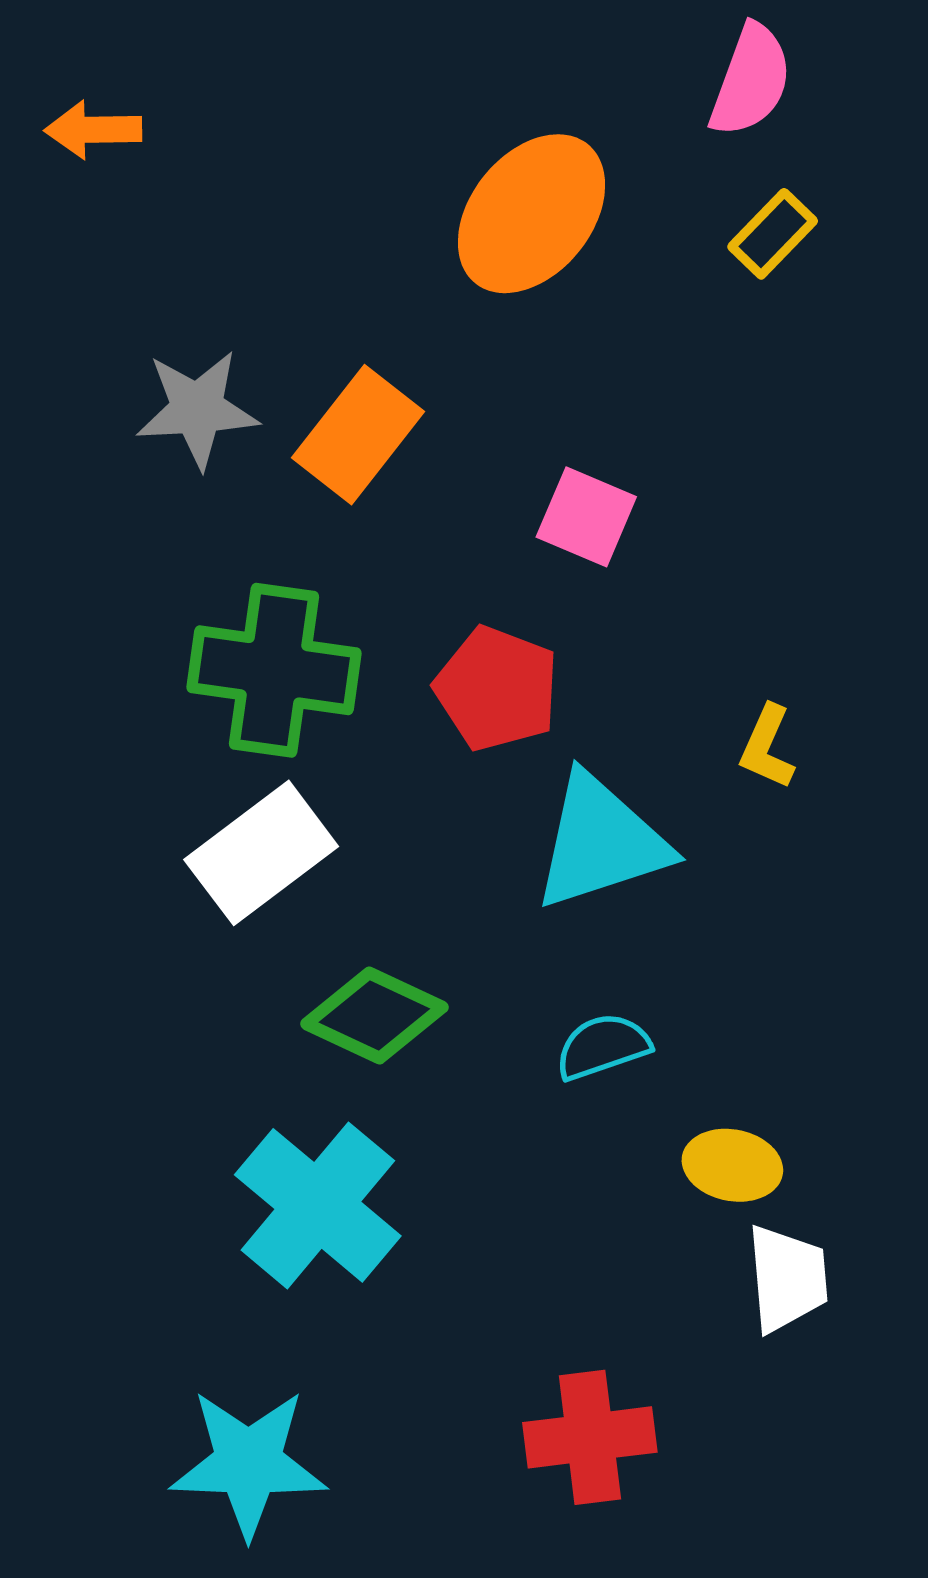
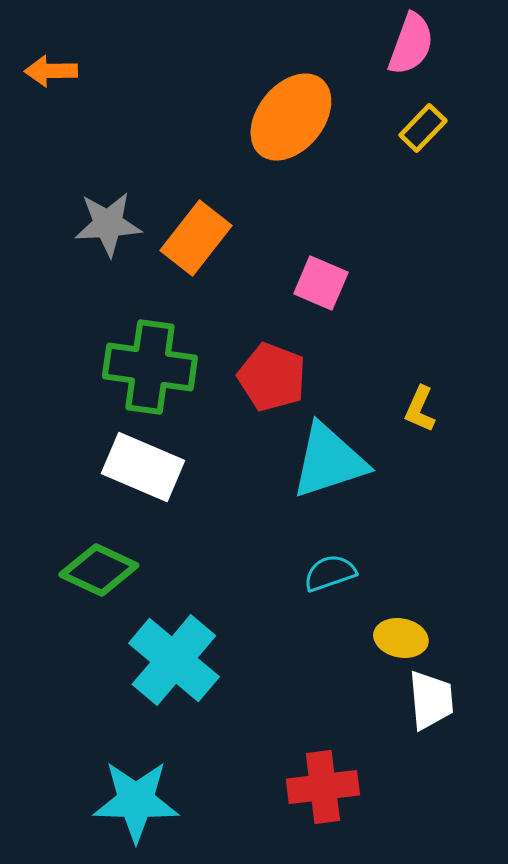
white rectangle: (261, 853) -> (143, 467), turned 60
green diamond: (374, 1015) -> (99, 570), moved

